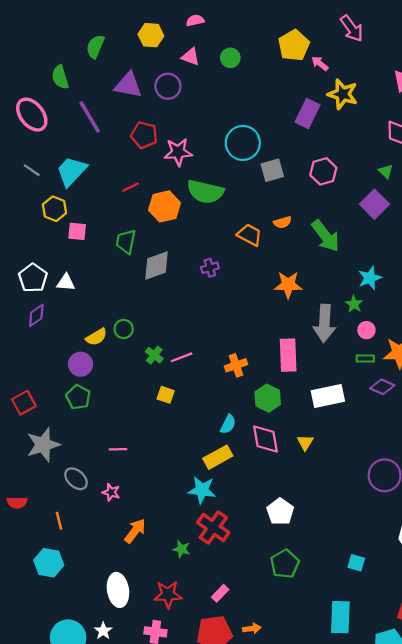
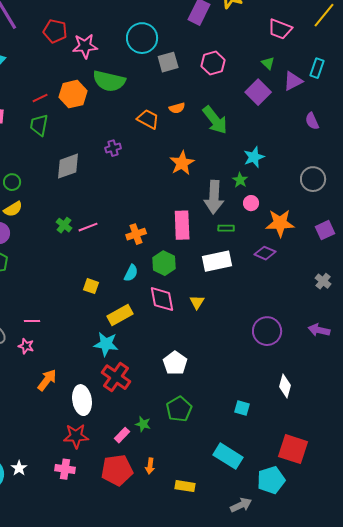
red line: (130, 187) -> (40, 98), moved
gray diamond: (157, 265) -> (68, 166), moved
orange star: (288, 285) -> (182, 163), turned -30
green circle: (124, 329) -> (12, 182), moved
green rectangle: (365, 358) -> (226, 228), moved
yellow square: (166, 395) -> (91, 286), moved
cyan semicircle: (228, 424) -> (131, 273), moved
pink line: (118, 449) -> (32, 321), moved
green star: (182, 549) -> (143, 424), moved
white ellipse: (118, 590) -> (82, 400), moved
cyan rectangle: (340, 617) -> (228, 456), turned -60
orange arrow: (252, 629) -> (150, 466), turned 105

